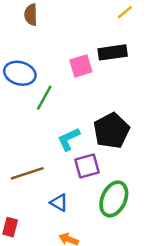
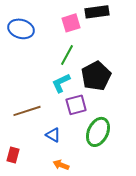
green line: (44, 98) -> (67, 55), moved

